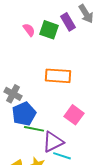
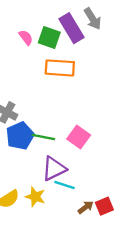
purple rectangle: (68, 22) -> (72, 28), size x1.4
orange rectangle: (58, 76) -> (60, 68), moved
green line: (34, 129) -> (43, 137), moved

